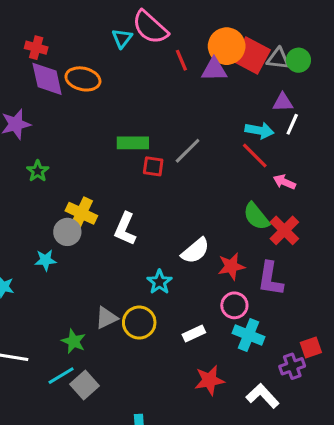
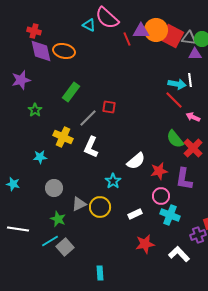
cyan triangle: (122, 38) -> (89, 25), turned -40
purple triangle: (214, 70) -> (141, 31), moved
purple triangle: (283, 102) -> (195, 54), moved
white line: (292, 124) -> (190, 80), moved, turned -32
green rectangle: (133, 143) -> (71, 92), moved, turned -54
gray line: (188, 151) -> (88, 118), moved
gray circle: (67, 232) -> (54, 188), moved
cyan star: (45, 260) -> (40, 157), moved

